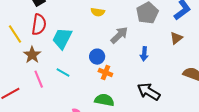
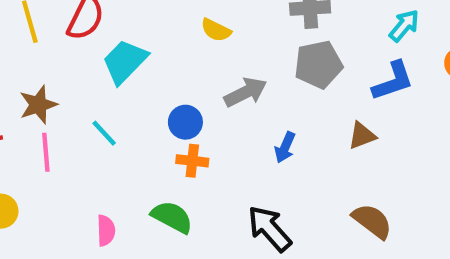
brown star: (32, 55) -> (38, 105), moved
orange cross: (105, 73) -> (192, 161), turned -32
pink line: (39, 79) -> (46, 152), moved

